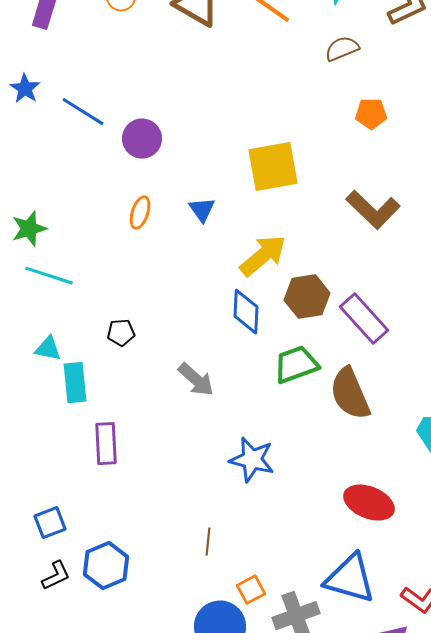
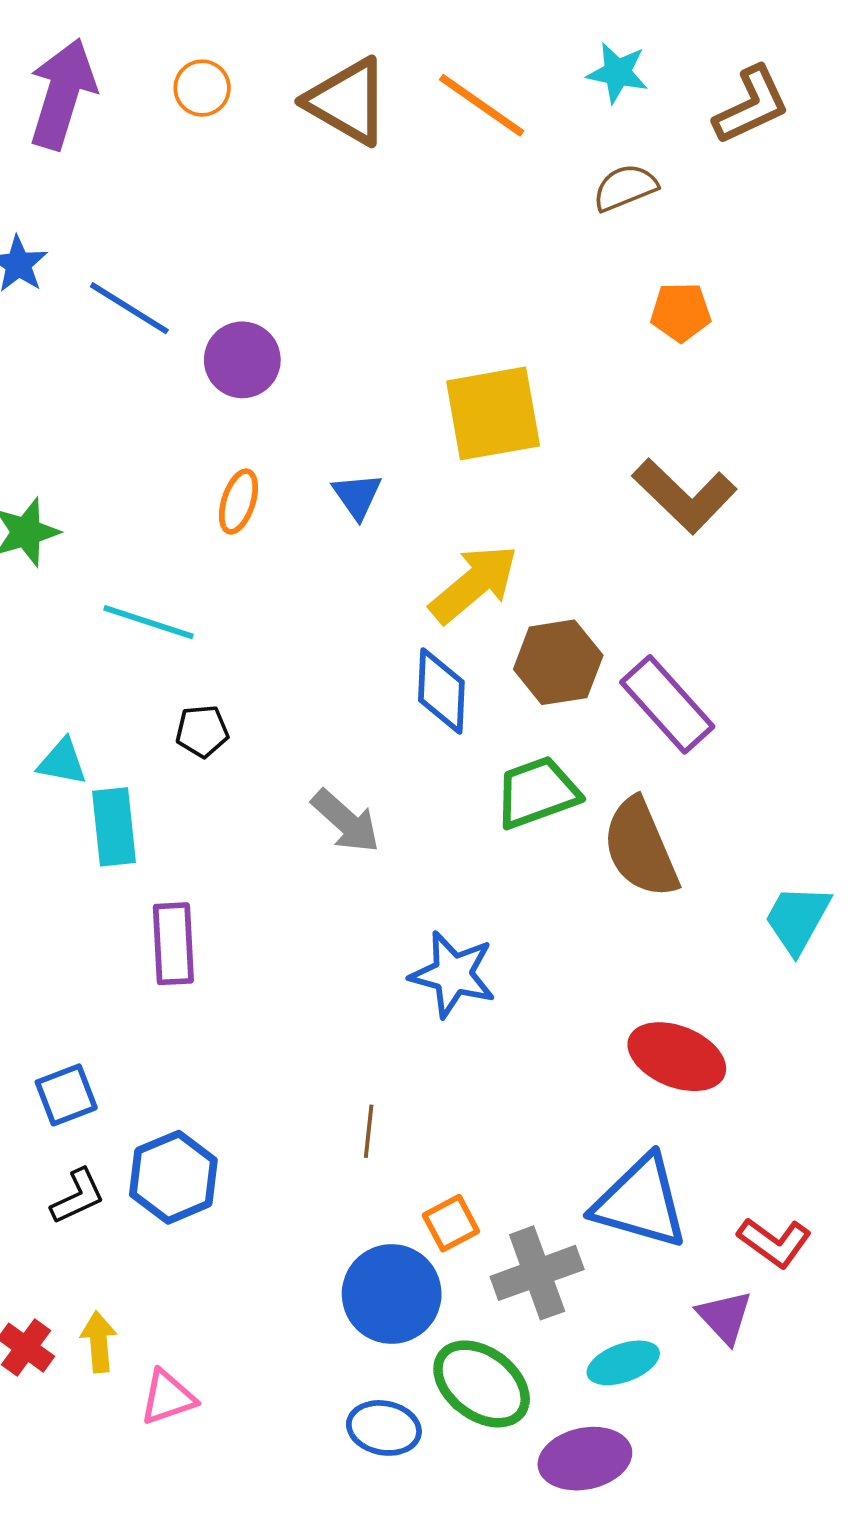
cyan line: (49, 276) -> (149, 622), moved

